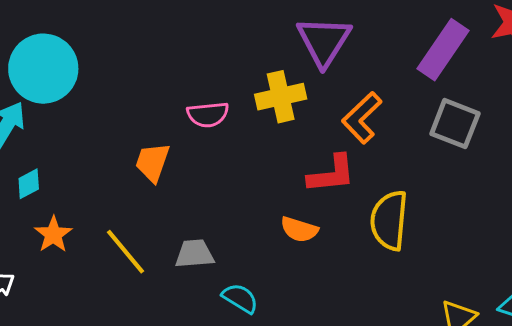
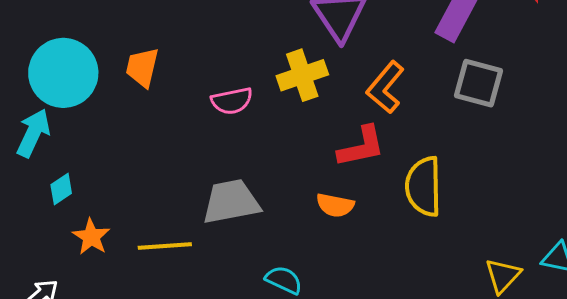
orange trapezoid: (152, 162) -> (142, 67), moved
yellow line: (126, 252) -> (165, 246), turned -48
gray trapezoid: (195, 254) -> (231, 202), moved, size x1.5

